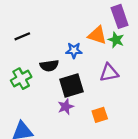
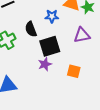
black semicircle: (49, 66) -> (31, 29), turned 77
orange square: (100, 115) -> (74, 71), turned 32

